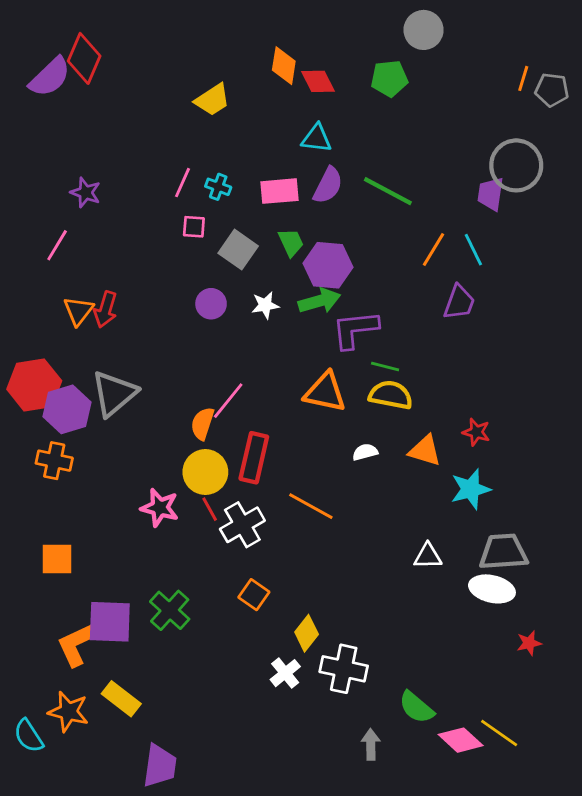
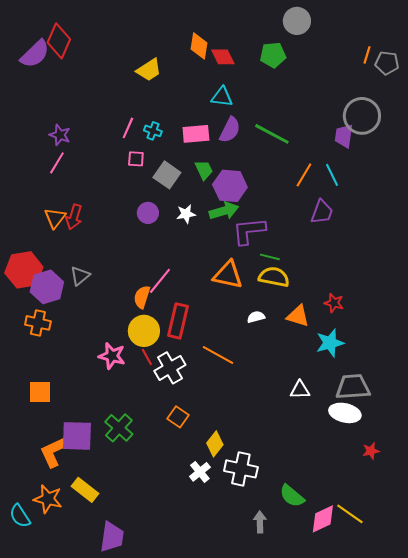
pink line: (57, 245) -> (57, 163), moved
gray triangle: (114, 394) -> (80, 276), size x0.6
pink diamond: (461, 740) -> (323, 519), turned -68

